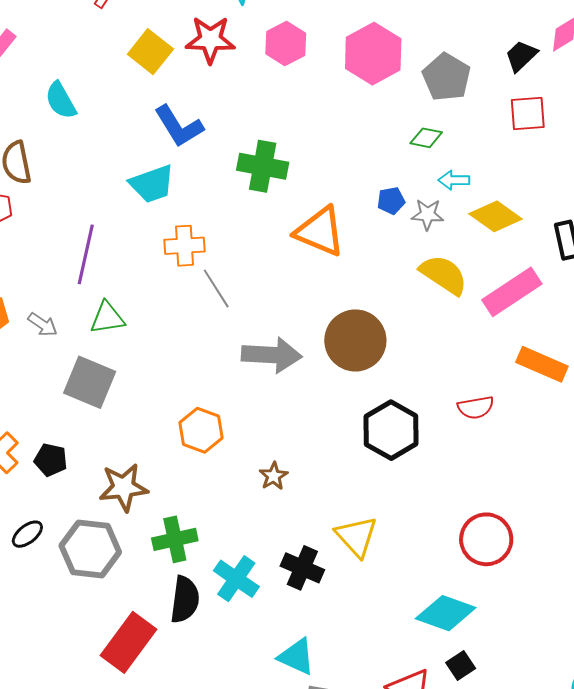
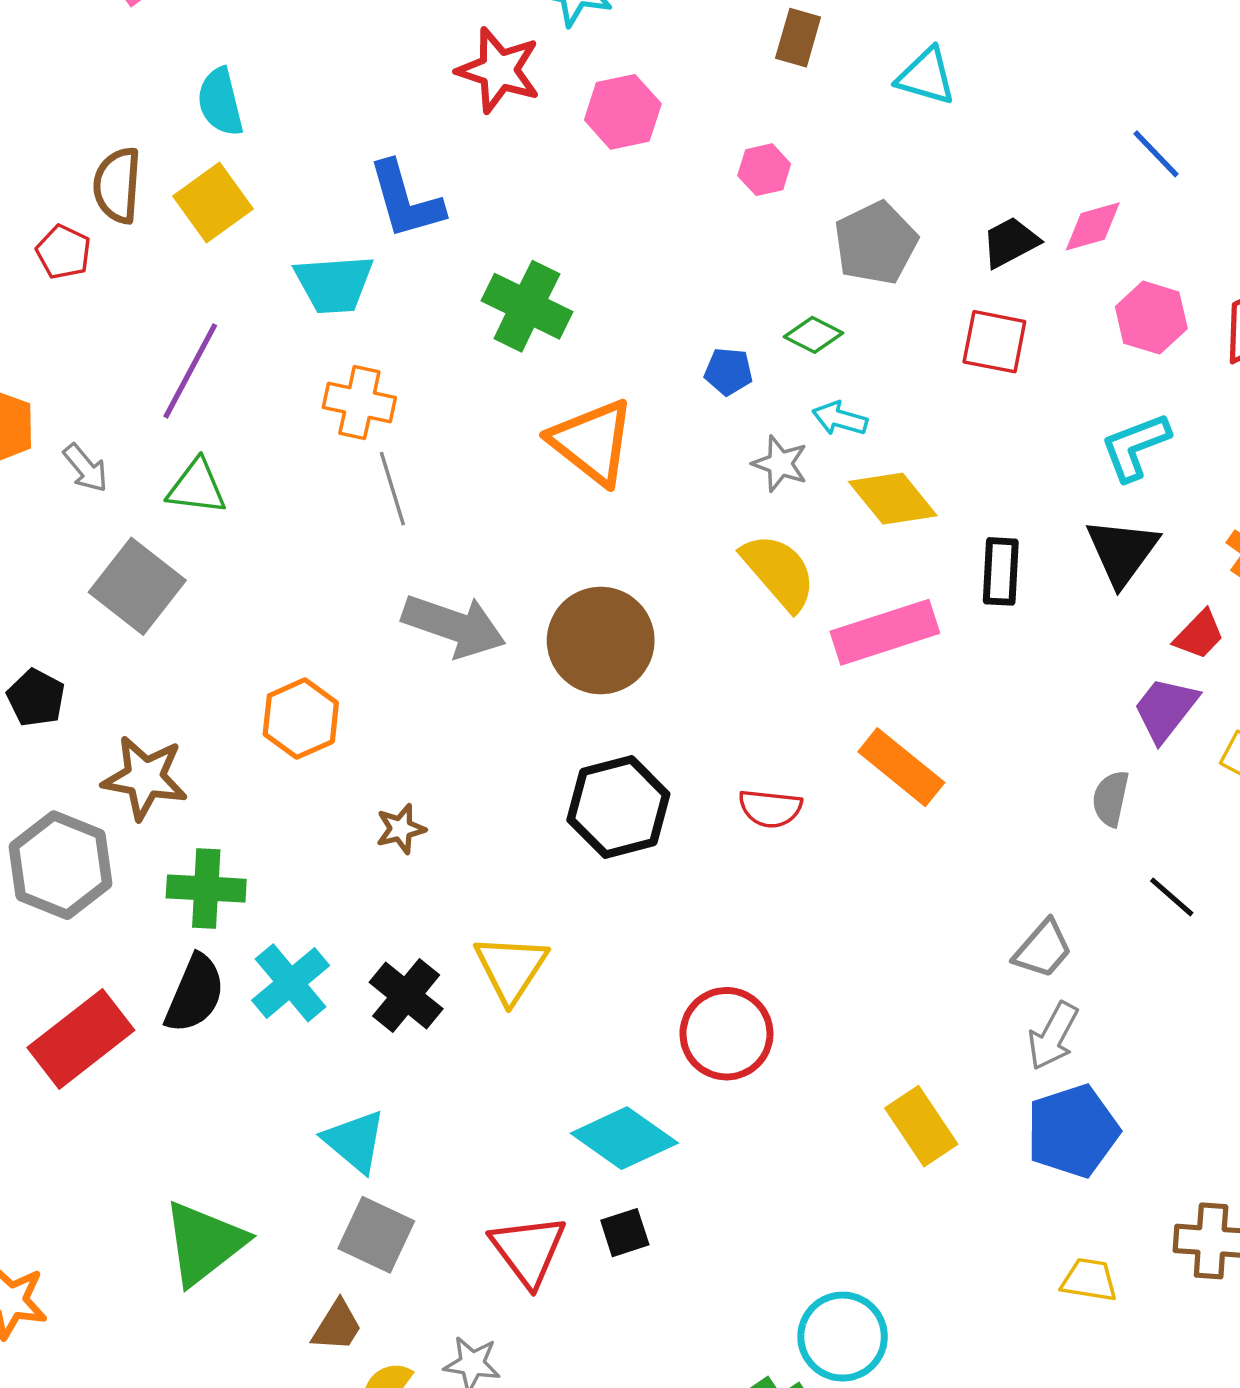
yellow square: (150, 52) -> (213, 202), moved
pink hexagon: (373, 54) -> (764, 170), size x0.5
blue pentagon: (391, 201) -> (729, 372), moved

